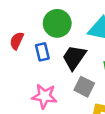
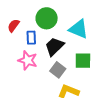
pink star: (44, 96) -> (28, 60), moved

